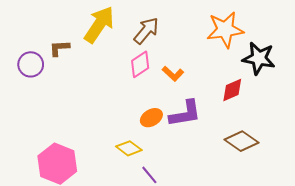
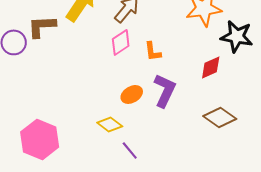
brown L-shape: (59, 48) -> (42, 26), size x1.4
orange L-shape: (173, 74) -> (153, 51), turned 40
purple L-shape: (185, 114) -> (165, 90), turned -56

